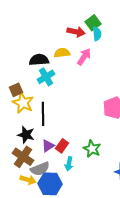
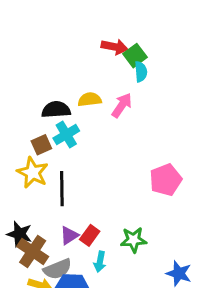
red arrow: (76, 32) -> (115, 47), moved
brown square: (16, 90) -> (41, 145), moved
black star: (26, 135) -> (19, 234), moved
green star: (92, 149) -> (134, 240), turned -30

